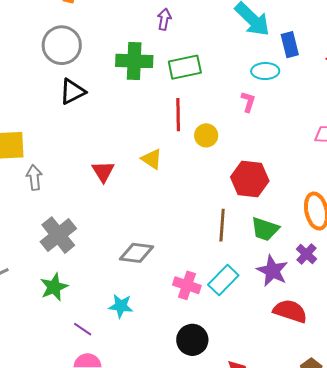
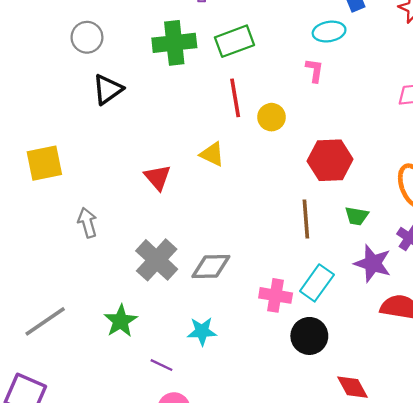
gray circle: (62, 45) -> (87, 37), size x0.7
gray arrow: (34, 177) -> (87, 223), moved
green trapezoid: (265, 229) -> (357, 216), size x0.7
gray cross: (58, 235) -> (157, 260), moved
black circle: (192, 340) -> (309, 336), moved

